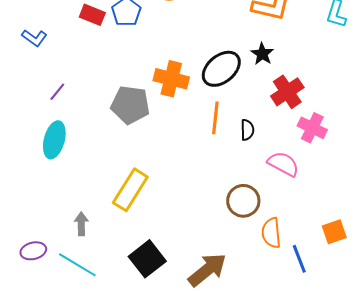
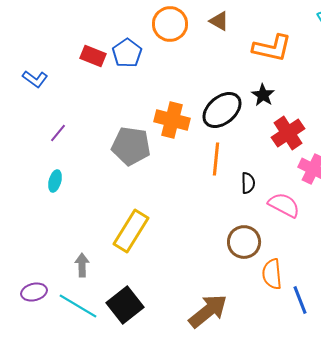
black semicircle: (247, 130) -> (248, 183), moved
cyan ellipse: (54, 140) -> (55, 181), size x0.6
black square: (147, 259) -> (125, 305), moved

